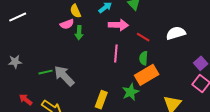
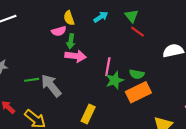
pink arrow: (118, 25) -> (76, 56), moved
red line: (143, 37) -> (137, 32), moved
green semicircle: (144, 58) -> (137, 74), turned -88
green star: (131, 92) -> (115, 80), moved

